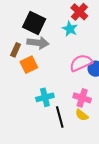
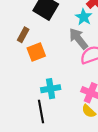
gray arrow: (38, 43) -> (78, 39), moved, turned -140
black line: (60, 117) -> (41, 112), moved

